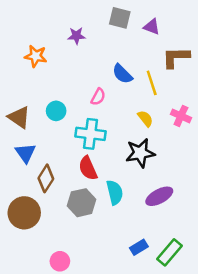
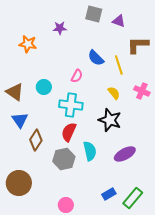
black star: (140, 153) -> (110, 120), turned 30
red semicircle: (88, 168) -> (69, 132), turned 48
brown circle: (24, 213) -> (19, 183), moved
pink circle: (60, 261) -> (66, 205), moved

